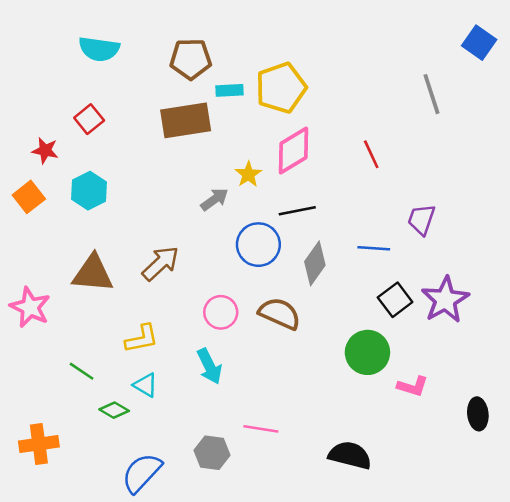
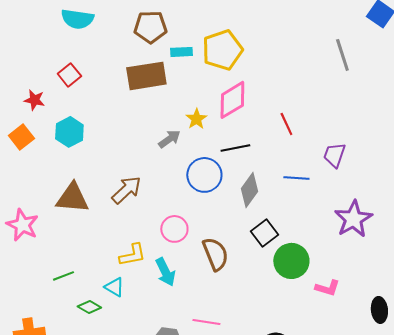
red line: (371, 154) -> (286, 124), moved
black square: (395, 300) -> (264, 233), moved
brown semicircle: (280, 314) -> (215, 254), moved, turned 44
yellow L-shape: (142, 339) -> (132, 255), moved
green line: (82, 371) -> (63, 276), turned -55

